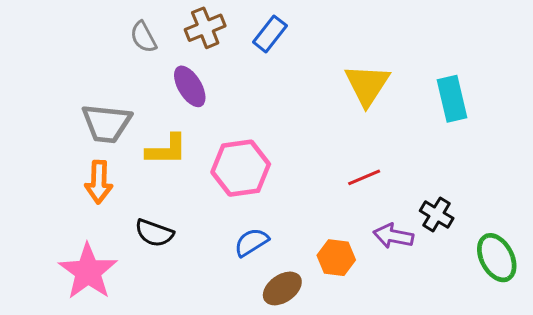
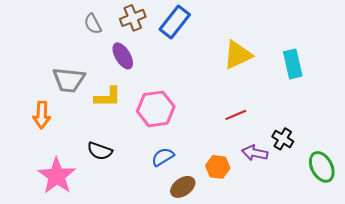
blue rectangle: (270, 34) -> (175, 22), size x1.4
yellow triangle: (367, 85) -> (238, 55), turned 32
orange arrow: (99, 182) -> (42, 115), moved

